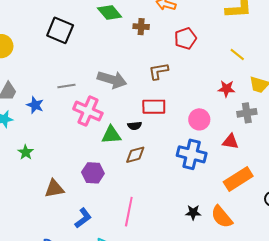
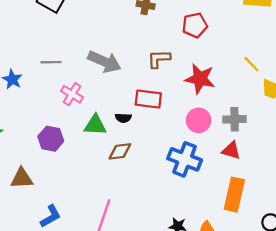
yellow line: (237, 55) -> (251, 64), moved
red star: (226, 89) -> (200, 79), moved, size x1.5
pink cross: (88, 111) -> (72, 94), size x0.7
gray cross: (247, 113) -> (235, 119), moved
purple hexagon: (93, 173) -> (51, 139), moved
orange rectangle: (238, 179) -> (234, 195), turned -52

